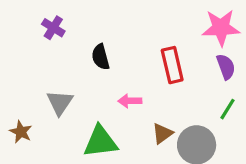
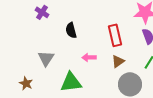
brown star: (21, 132) -> (26, 83), moved
brown triangle: (162, 133) -> (118, 61), moved

